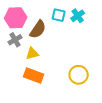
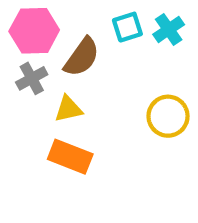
cyan square: (59, 15) -> (127, 27), turned -32
yellow circle: (79, 75) -> (168, 116), moved

